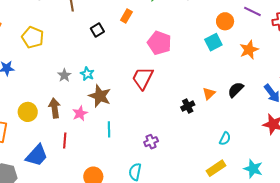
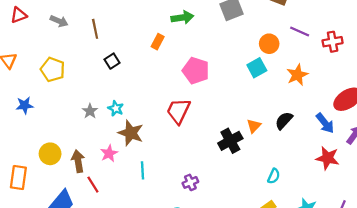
black square: (97, 30) -> (112, 61), moved
black cross: (188, 106) -> (230, 141), size x1.5
brown arrow: (55, 108) -> (78, 161), moved
red line: (65, 140) -> (93, 185), turned -35

